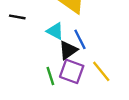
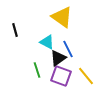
black line: (17, 17) -> (15, 30), turned 64
green line: (50, 76) -> (37, 70), moved

